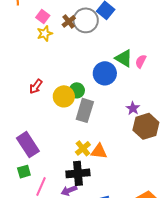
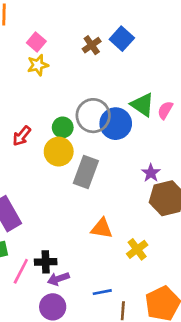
gray circle: (86, 20) -> (93, 116), moved
brown cross: (69, 21) -> (92, 45), moved
green circle: (77, 90) -> (63, 127), moved
yellow cross: (83, 148) -> (137, 249), moved
black cross: (78, 173) -> (46, 262), moved, size x0.7

